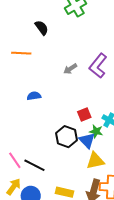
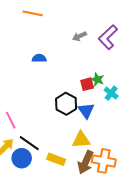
green star: (96, 131) -> (97, 79), moved
yellow triangle: (95, 161) -> (81, 140), moved
black line: (34, 165) -> (29, 143), moved

